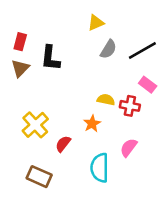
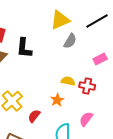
yellow triangle: (96, 23) -> (60, 20), size x1.5
black line: (142, 50) -> (97, 21), moved
pink rectangle: (148, 85) -> (100, 59), moved, turned -64

